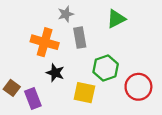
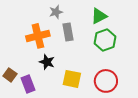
orange cross: (45, 42) -> (38, 36), turned -30
green hexagon: (106, 68) -> (105, 40), moved
red circle: (138, 87) -> (106, 81), moved

